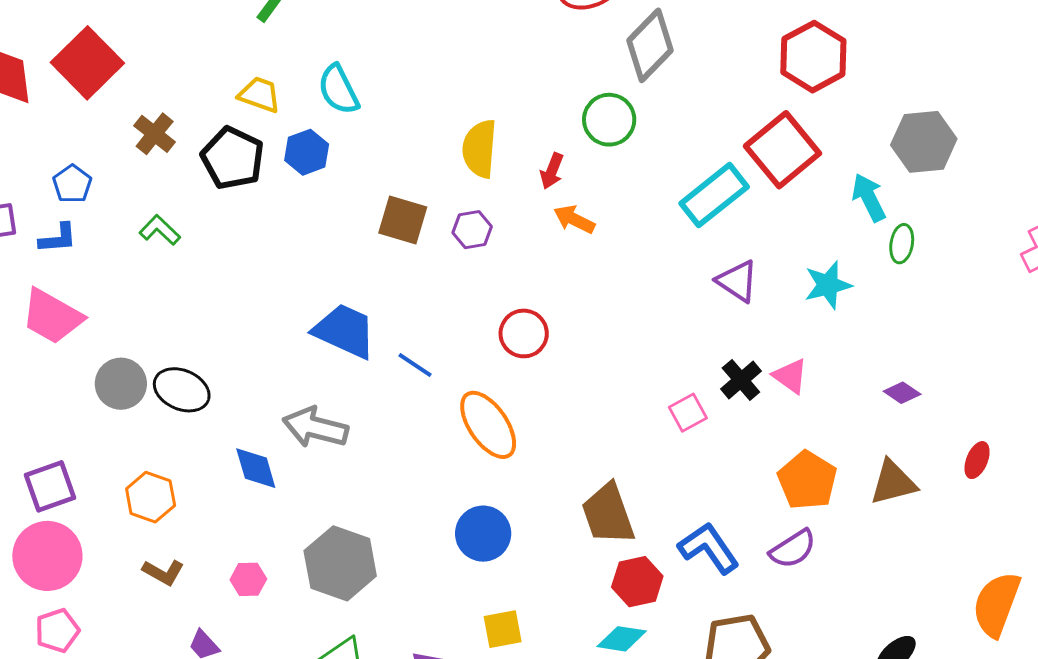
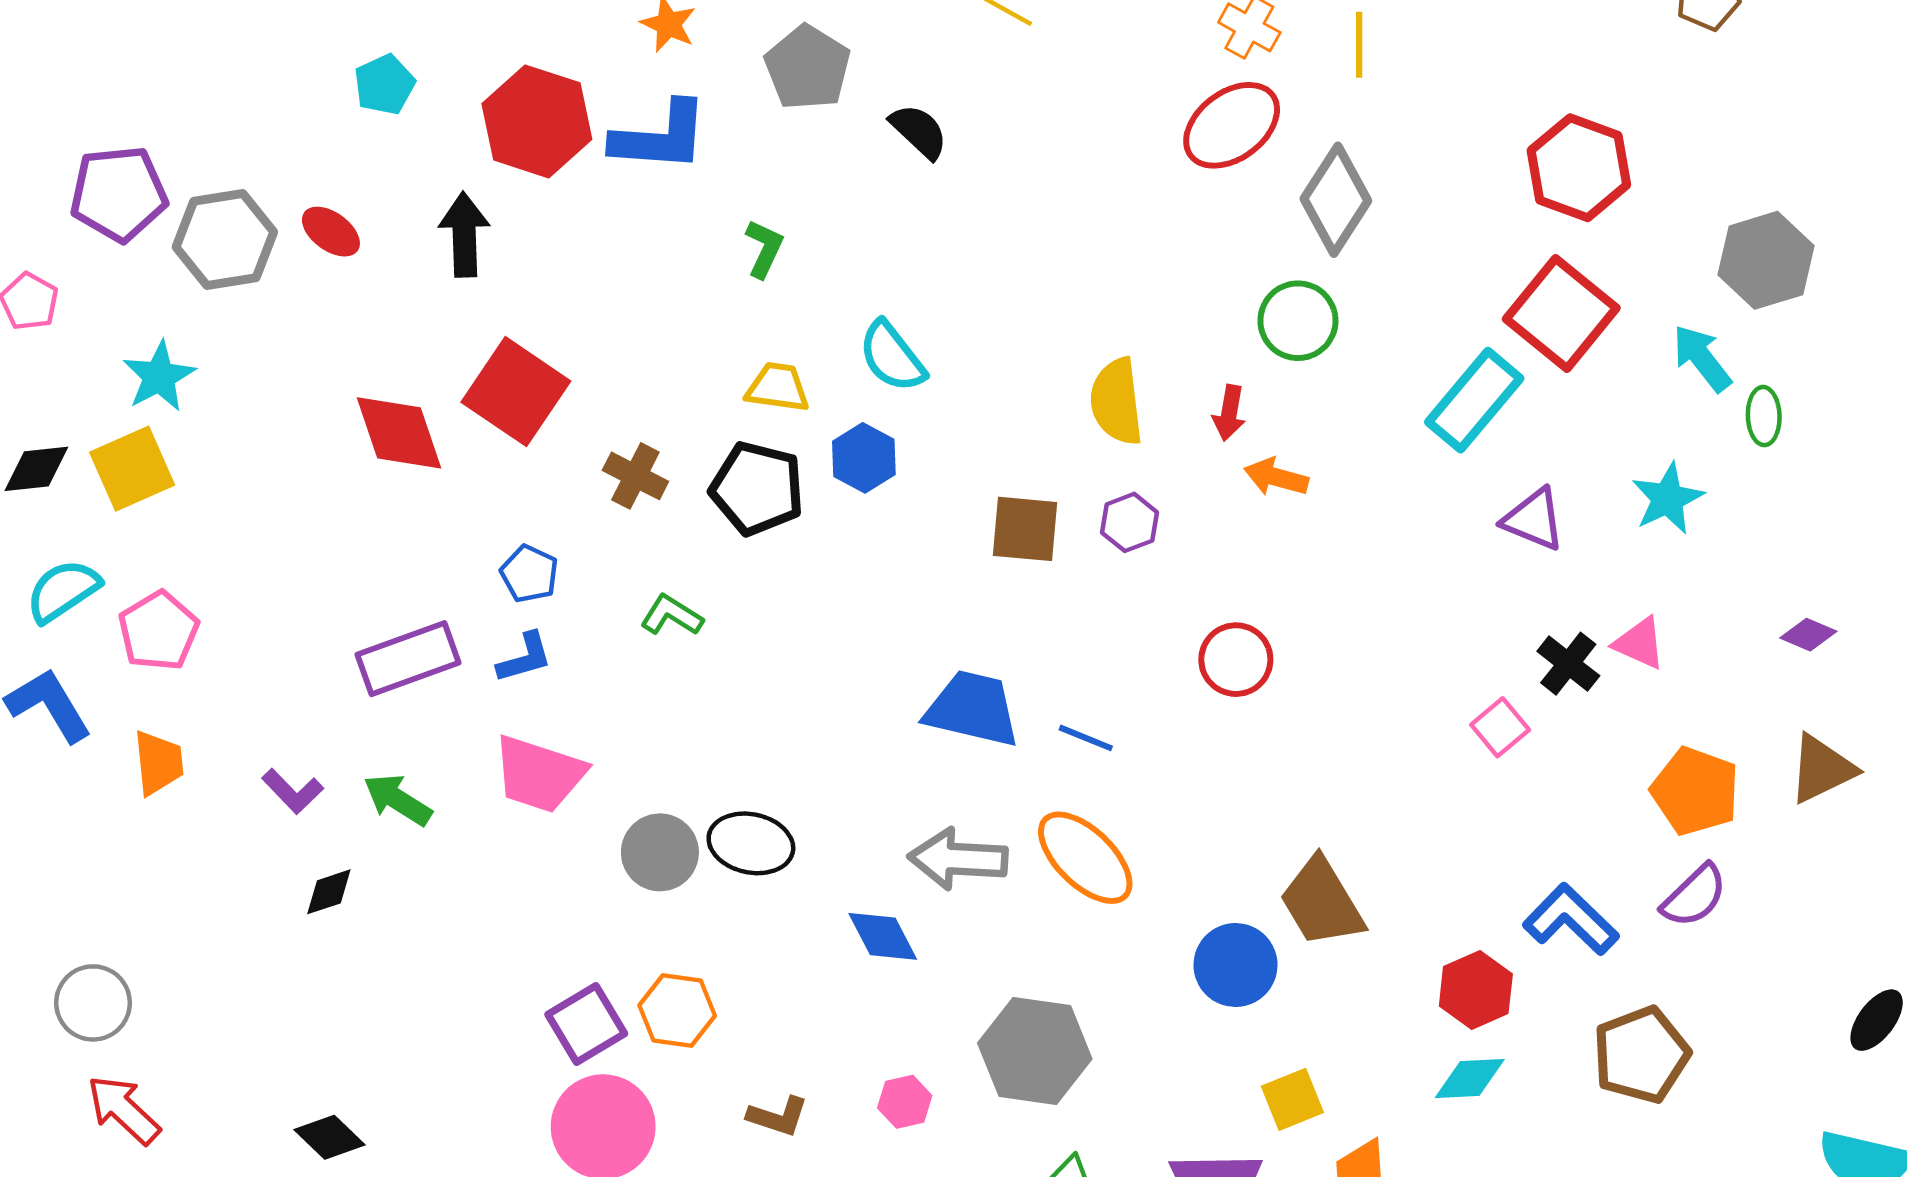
orange ellipse: (488, 425) -> (1085, 858), moved
orange hexagon: (151, 497) -> (677, 1010), moved
brown trapezoid: (608, 514) -> (1322, 902), moved

